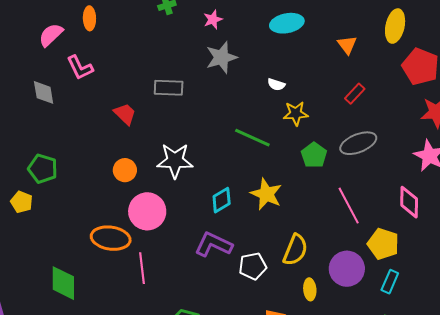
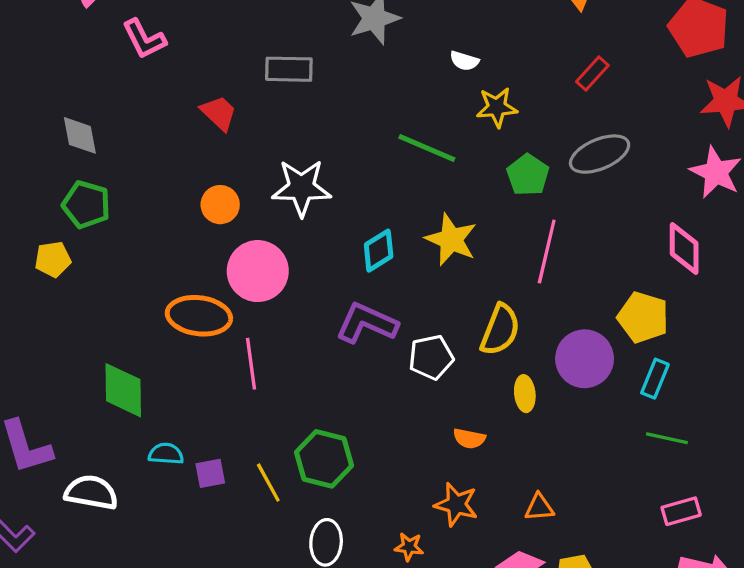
gray diamond: (44, 92) -> (80, 135), moved
yellow pentagon: (22, 202) -> (53, 259), turned -30
pink line: (349, 206) -> (547, 251), moved, turned 42

